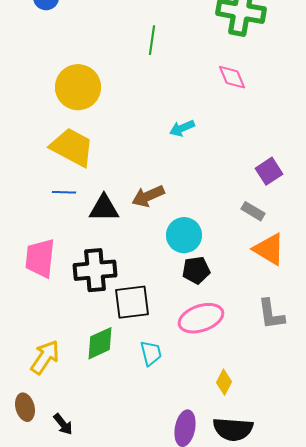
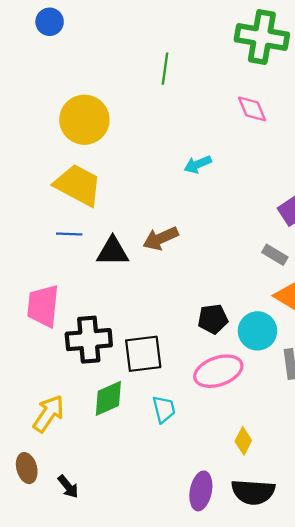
cyan circle: (184, 235) -> (257, 331), moved
black cross: (95, 270) -> (89, 340), moved

